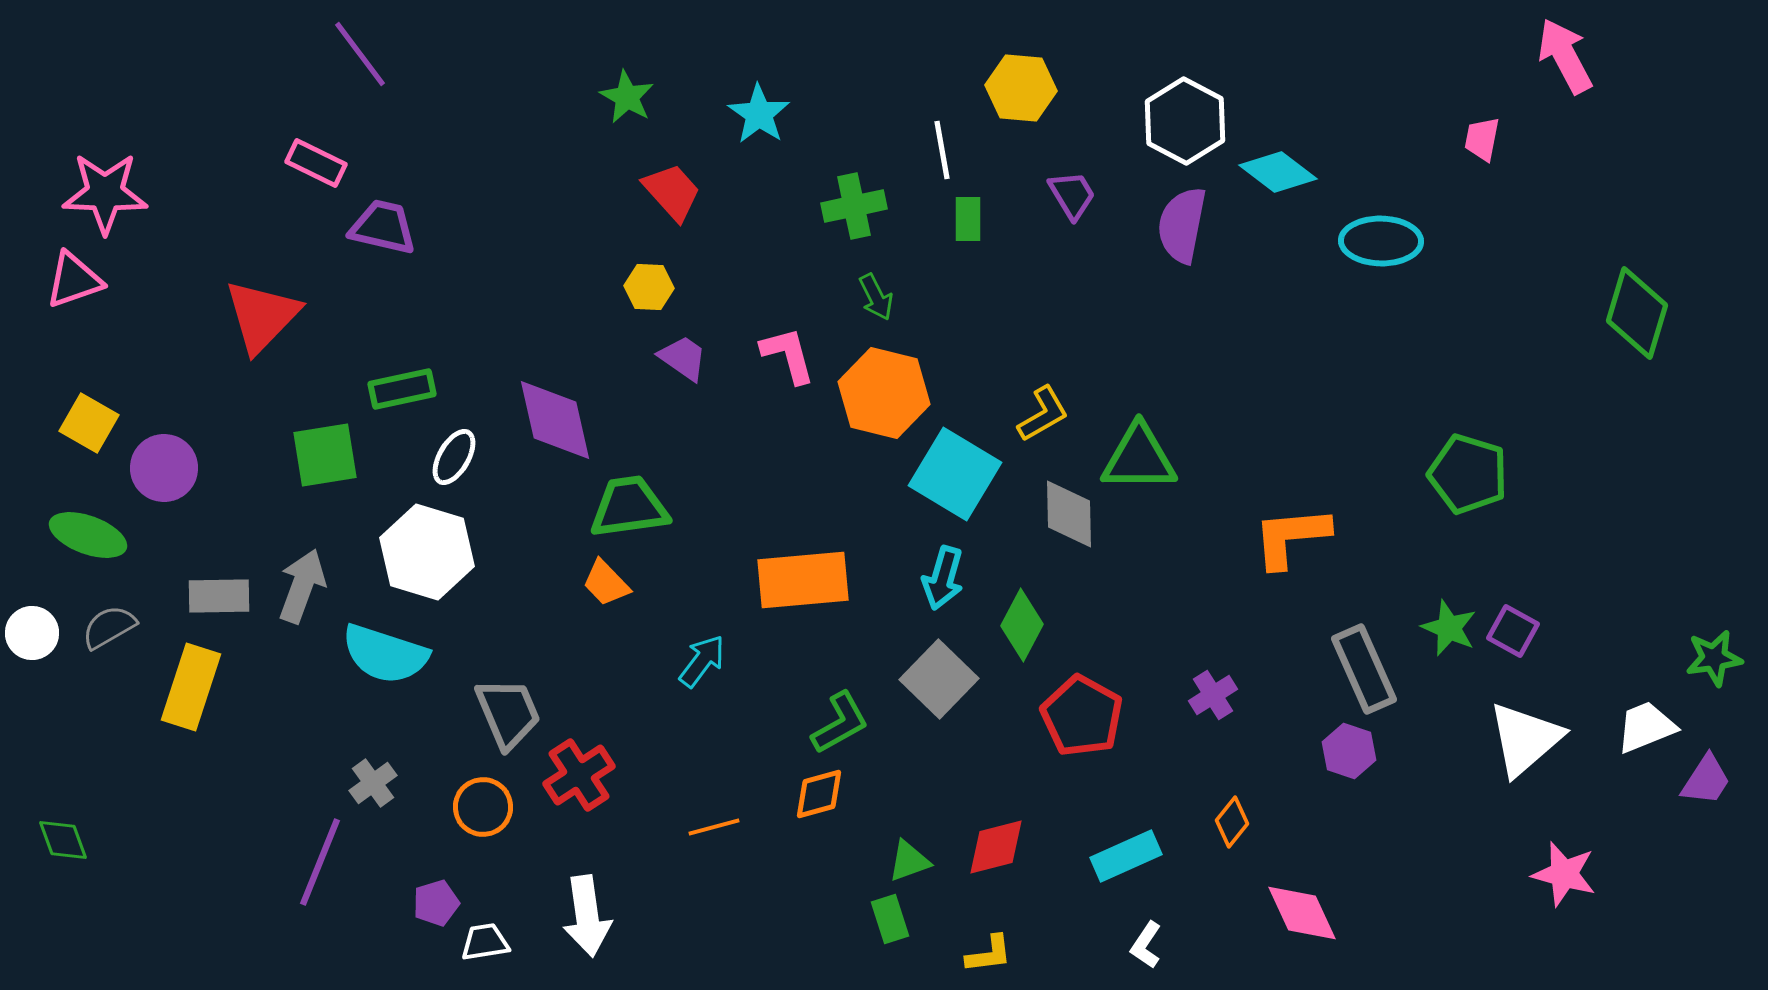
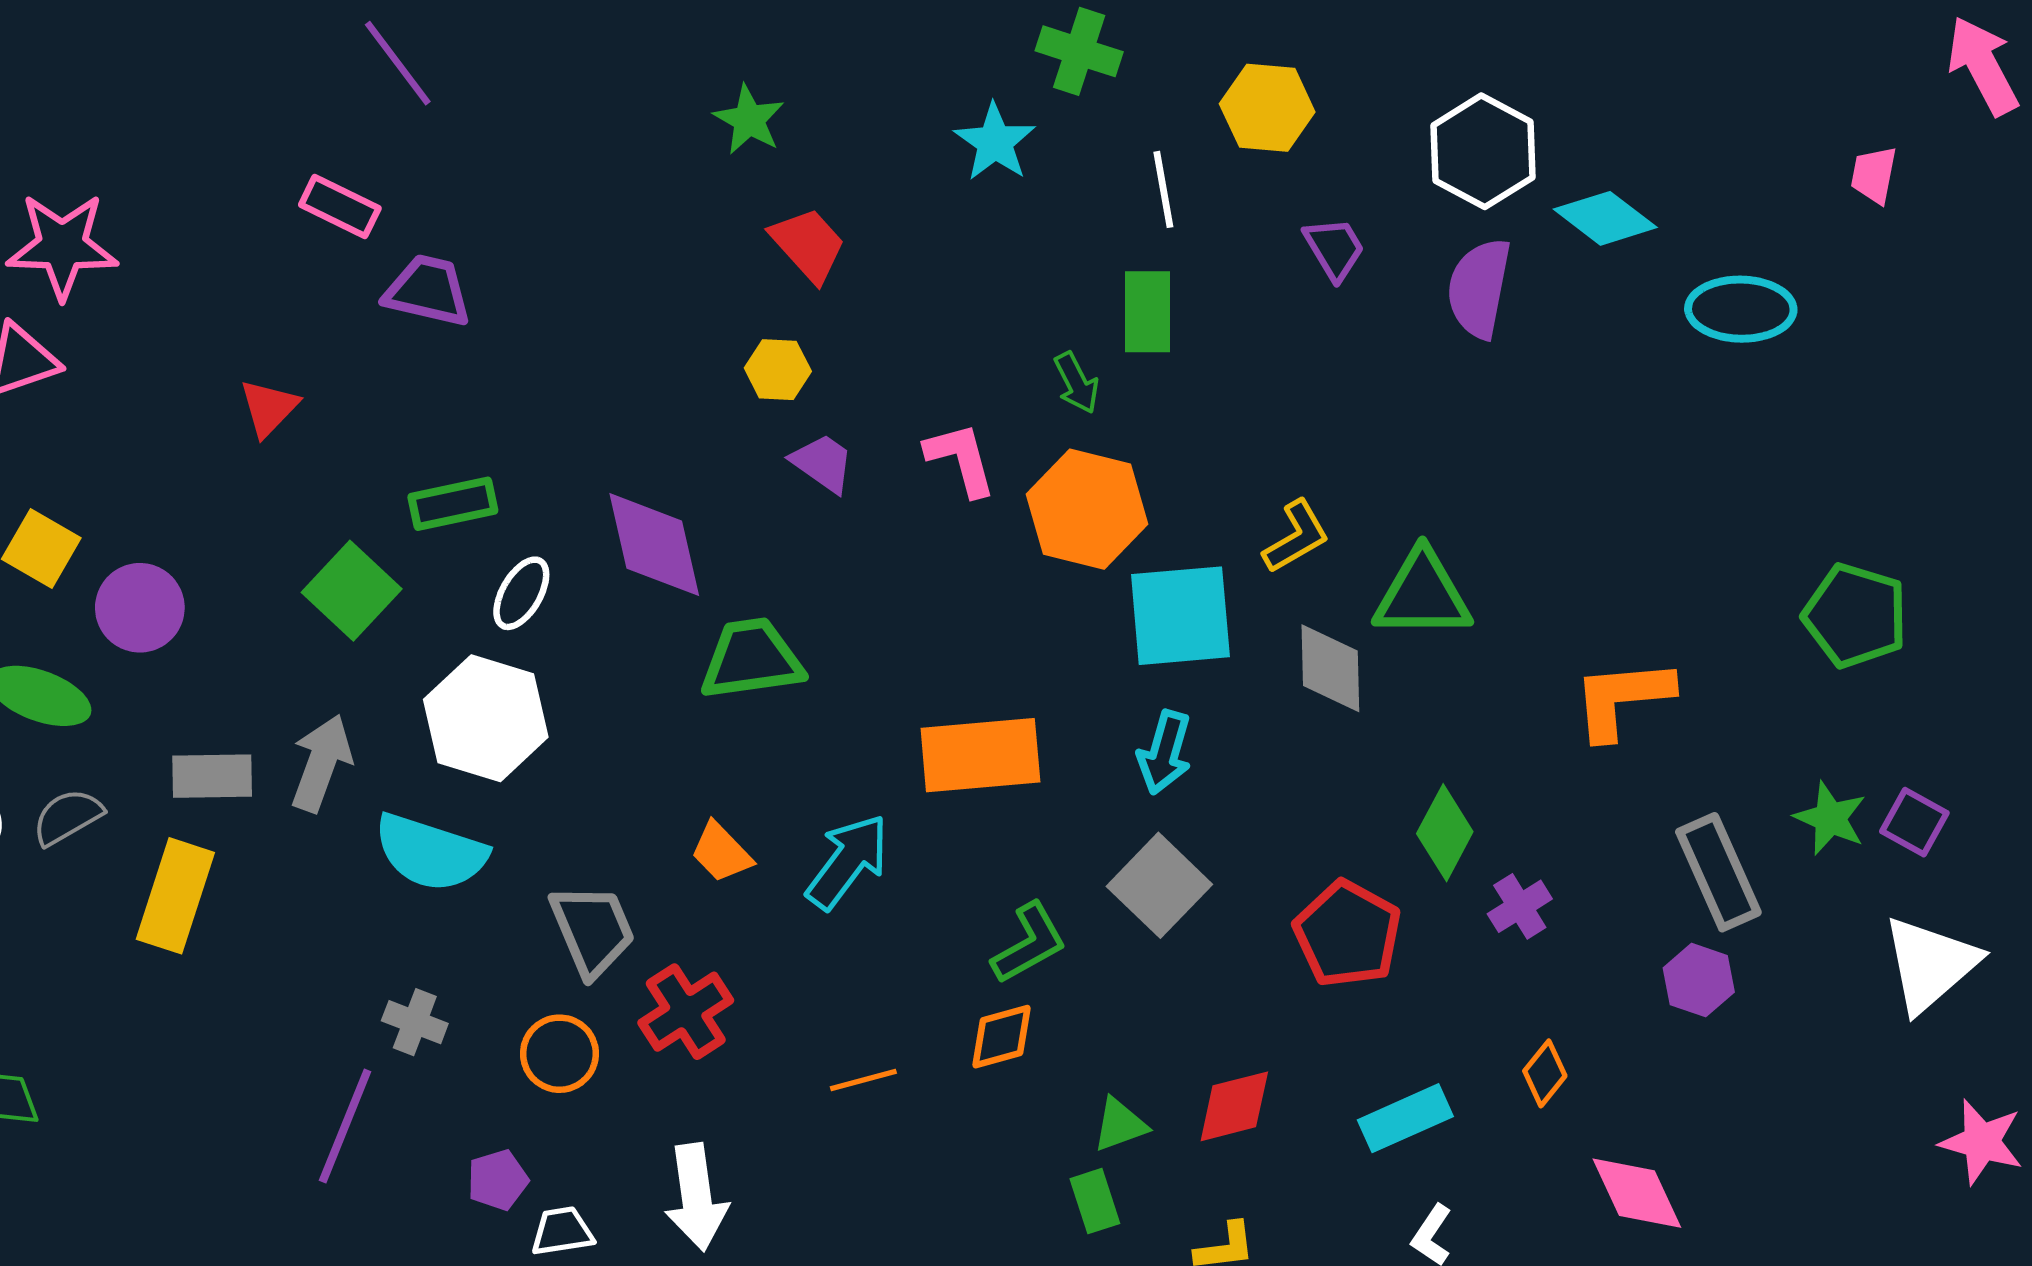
cyan star: (759, 114) -> (995, 142), moved
green cross: (854, 206) -> (1079, 51), moved, turned 30
green rectangle: (968, 219) -> (1148, 312), moved, size x1.4
red triangle: (262, 316) -> (269, 408), size x0.6
green square: (325, 455) -> (352, 591), turned -38
cyan square: (955, 474) -> (1180, 616), turned -36
orange trapezoid: (606, 583) -> (721, 852), moved
green diamond: (1022, 625) -> (1445, 833), moved
cyan arrow: (702, 661) -> (848, 862), size x1.4
gray cross: (373, 783) -> (415, 1022), turned -33

